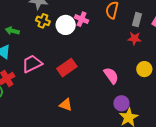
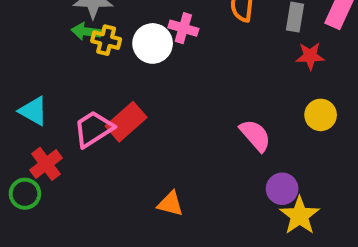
green arrow: (12, 31) -> (86, 31), moved
red star: (134, 38) -> (310, 56), moved
red rectangle: (67, 68) -> (126, 122), moved

